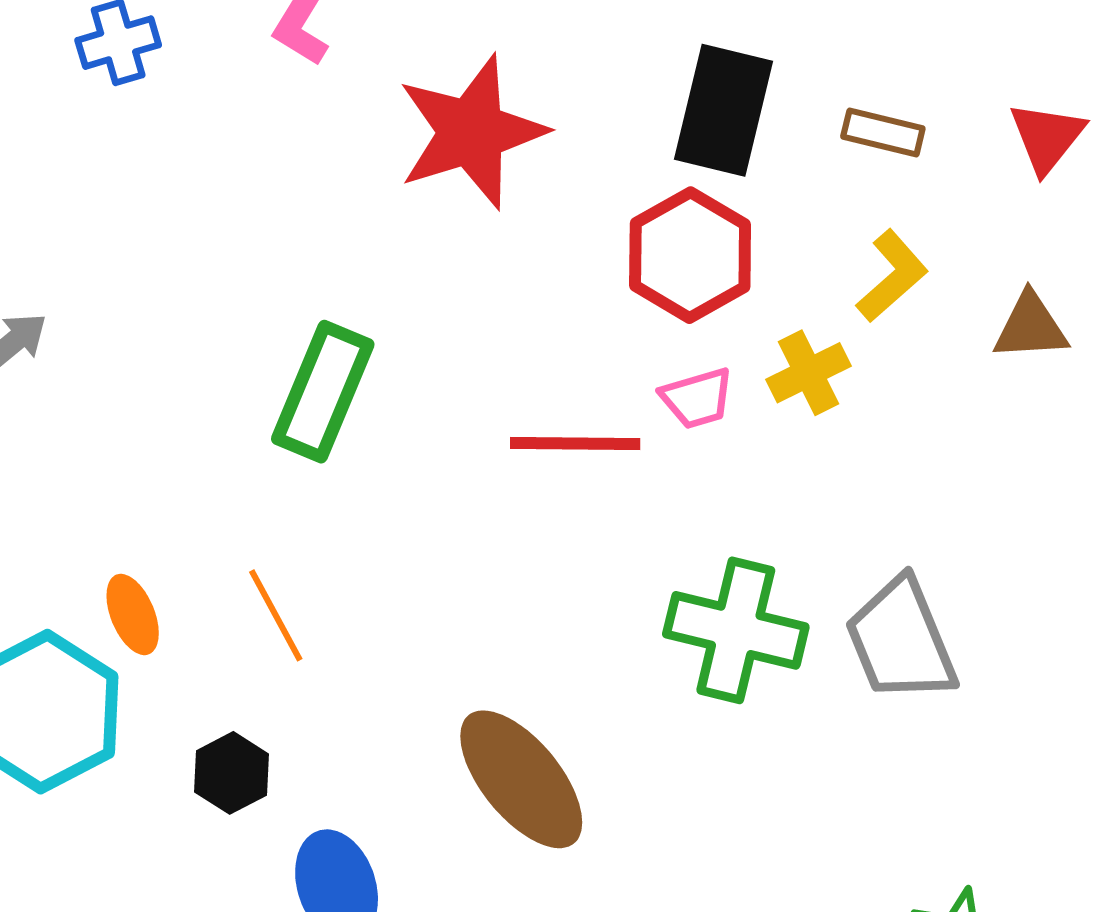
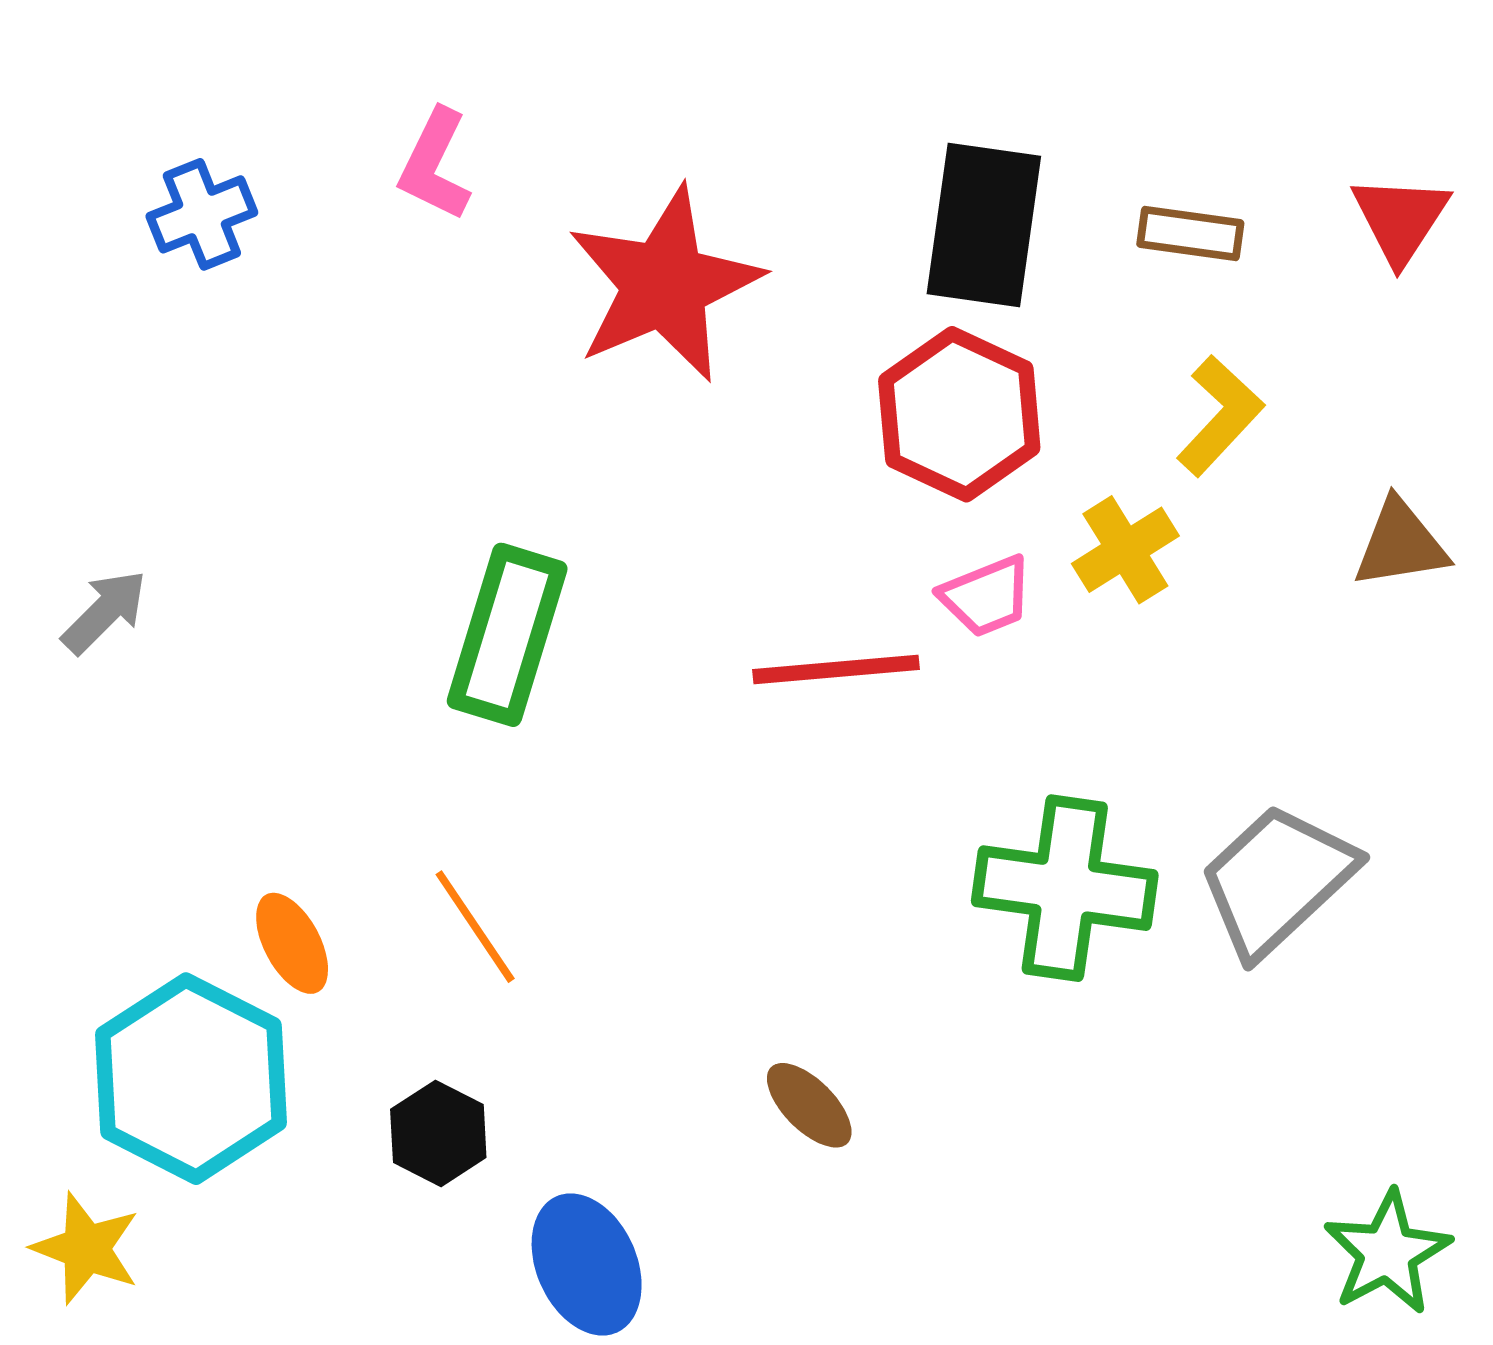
brown triangle: (1031, 327) -> (1400, 544), moved
gray trapezoid: (901, 640) -> (1277, 880), turned 75
brown ellipse: (521, 779) -> (809, 1105), size x0.5

